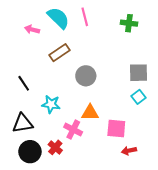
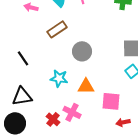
cyan star: (51, 104) -> (59, 78), moved
pink cross: (73, 130) -> (72, 112), moved
black circle: (30, 152) -> (15, 123), moved

